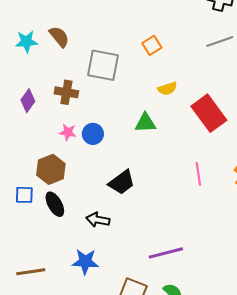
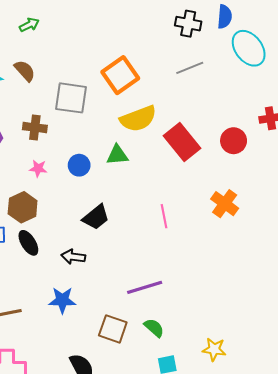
orange square: (152, 45) -> (120, 75), size x1.8
yellow semicircle: (167, 89) -> (138, 119), size x1.8
blue circle: (93, 134) -> (79, 165), moved
pink line: (198, 174) -> (164, 216), moved

